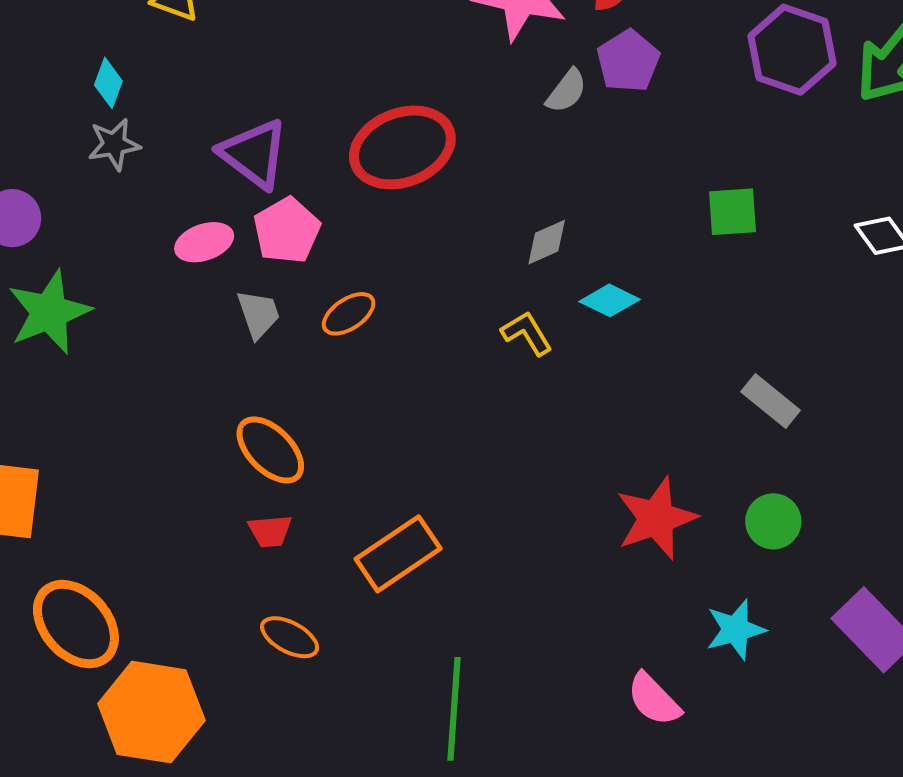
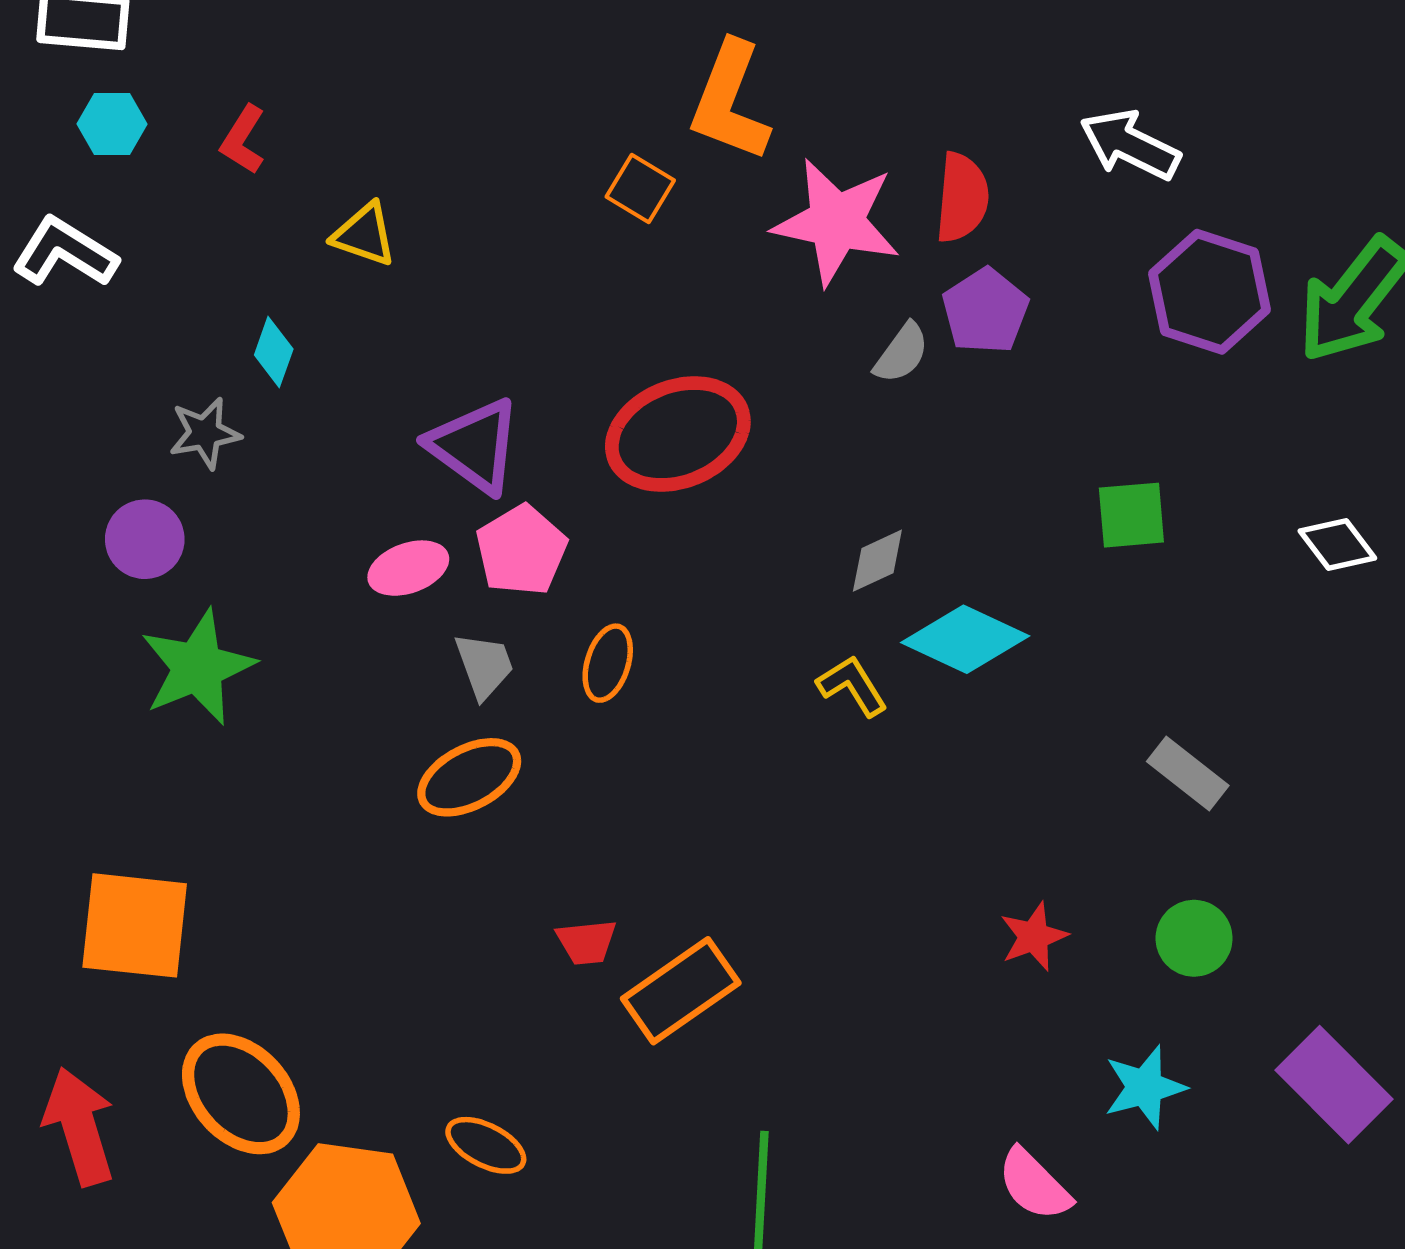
gray star: (114, 144) -> (205, 433), moved
cyan diamond: (610, 300) -> (965, 639), size x1.5
orange ellipse: (349, 314) -> (608, 663), turned -38
orange ellipse: (270, 450) -> (469, 777), moved, turned -72
red star: (656, 518) -> (1034, 937), size x0.6
red trapezoid: (270, 531) -> (587, 942), moved
orange ellipse: (290, 637) -> (486, 1145), moved

